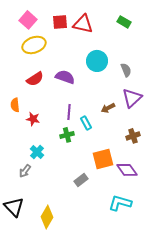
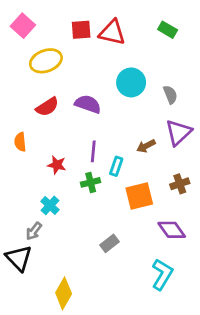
pink square: (28, 20) -> (23, 26), moved
red star: (33, 119) -> (57, 165), moved
cyan rectangle: (86, 123) -> (116, 166), turned 48
orange square: (103, 159) -> (139, 196), moved
cyan L-shape: (120, 203) -> (162, 274), turned 105
black triangle: (14, 207) -> (19, 258), moved

